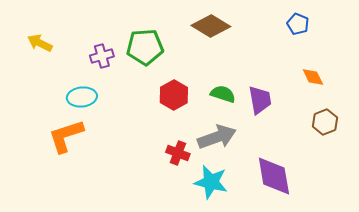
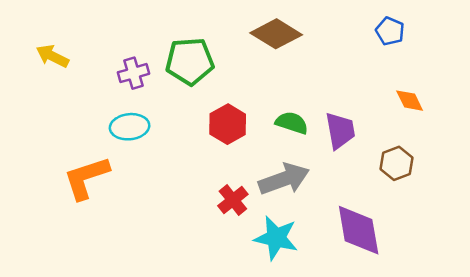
cyan ellipse: (82, 97) -> (130, 127), moved
brown hexagon: (325, 122) -> (396, 163), moved
red cross: (178, 153) -> (233, 200), turned 30

